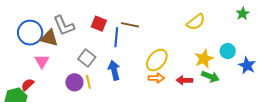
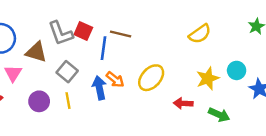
gray L-shape: (64, 26) -> (60, 33), moved
brown triangle: (49, 38) -> (36, 52), moved
green arrow: (210, 77) -> (219, 115), moved
orange arrow: (156, 78) -> (115, 80), moved, turned 35
purple circle: (74, 82) -> (39, 101), moved

